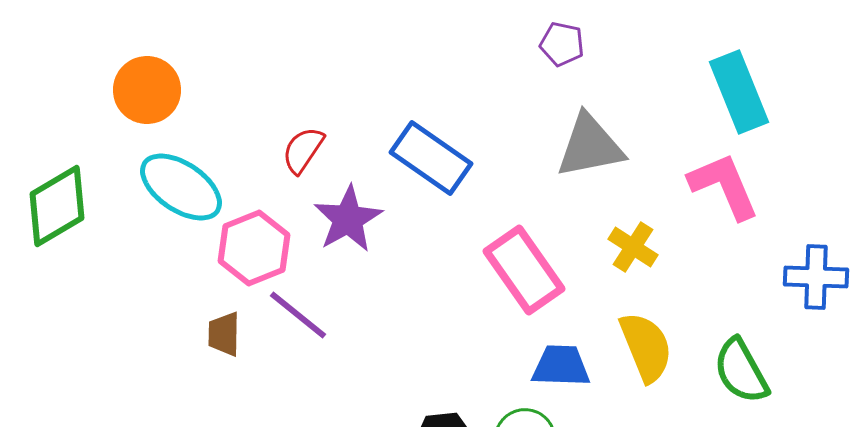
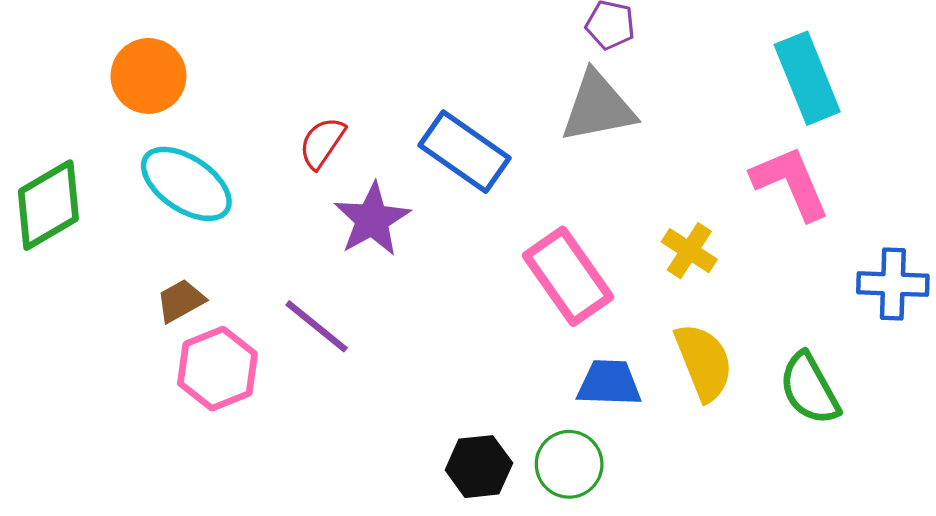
gray triangle: (590, 146) -> (598, 107), moved
pink hexagon: (254, 248) -> (217, 369), moved
brown trapezoid: (224, 334) -> (181, 301), moved, turned 60

